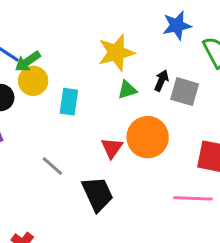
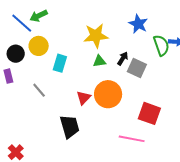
blue star: (177, 25) -> (138, 24), turned 30
green arrow: (28, 61) -> (39, 16), moved
gray line: (52, 166) -> (39, 90), moved

